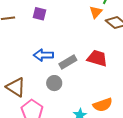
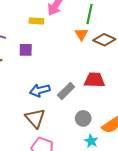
gray circle: (54, 83) -> (83, 118), moved
brown triangle: (16, 87) -> (35, 118), moved, turned 30

